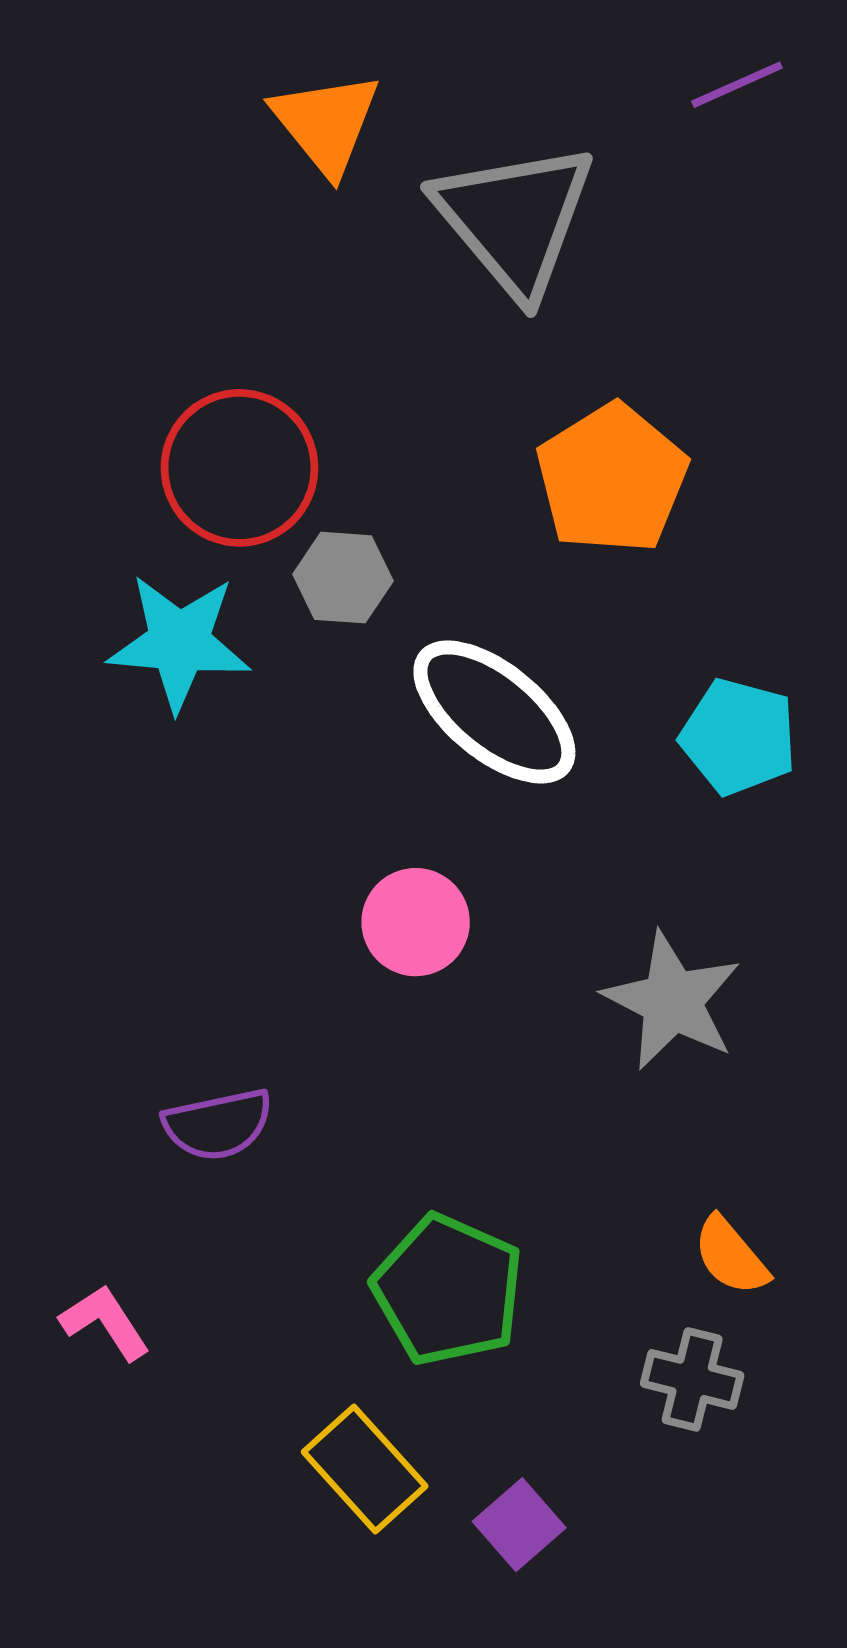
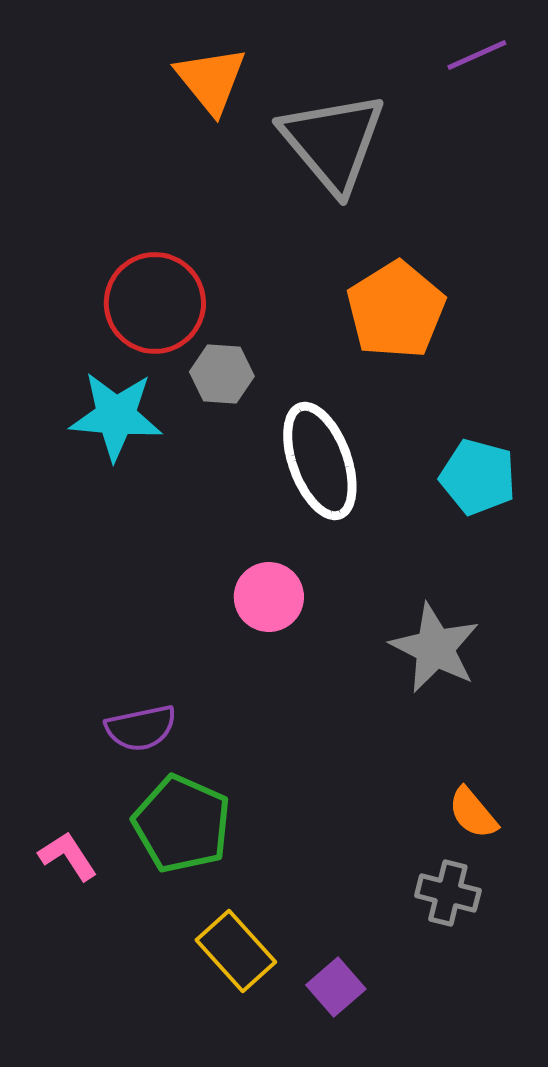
white ellipse: (494, 712) -> (320, 461), turned 31
green pentagon: (448, 1290) -> (182, 824), moved

